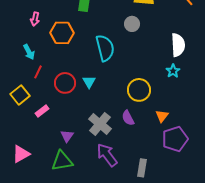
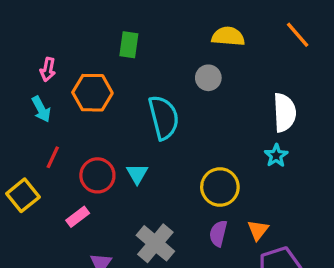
cyan arrow: (29, 52) -> (41, 109), moved
pink rectangle: (42, 111) -> (78, 217), moved
purple semicircle: (128, 118) -> (218, 233), moved, turned 42

